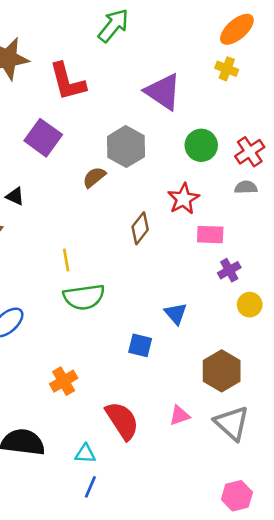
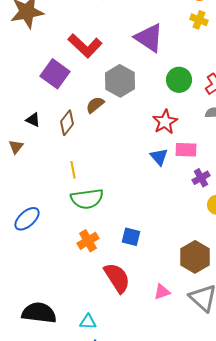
red L-shape: (67, 82) -> (85, 46), moved, turned -32
brown diamond: (140, 228) -> (67, 123), moved
blue triangle: (176, 314) -> (159, 157), moved
orange cross: (64, 381) -> (88, 241), moved
red semicircle: (122, 421) -> (117, 278), moved

